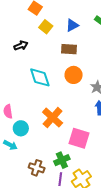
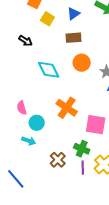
black arrow: (21, 46) -> (26, 41), turned 64
green cross: (62, 160) -> (82, 149), turned -35
brown cross: (37, 168) -> (58, 160), turned 35

